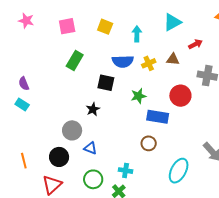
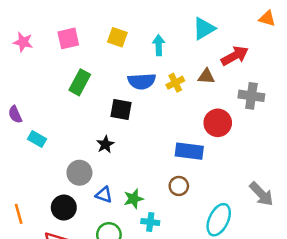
pink star: (26, 21) -> (23, 42), moved
red arrow: (195, 44) -> (235, 56), size x1.5
green star: (138, 96) -> (134, 199), moved
cyan rectangle: (22, 105) -> (37, 139), moved

